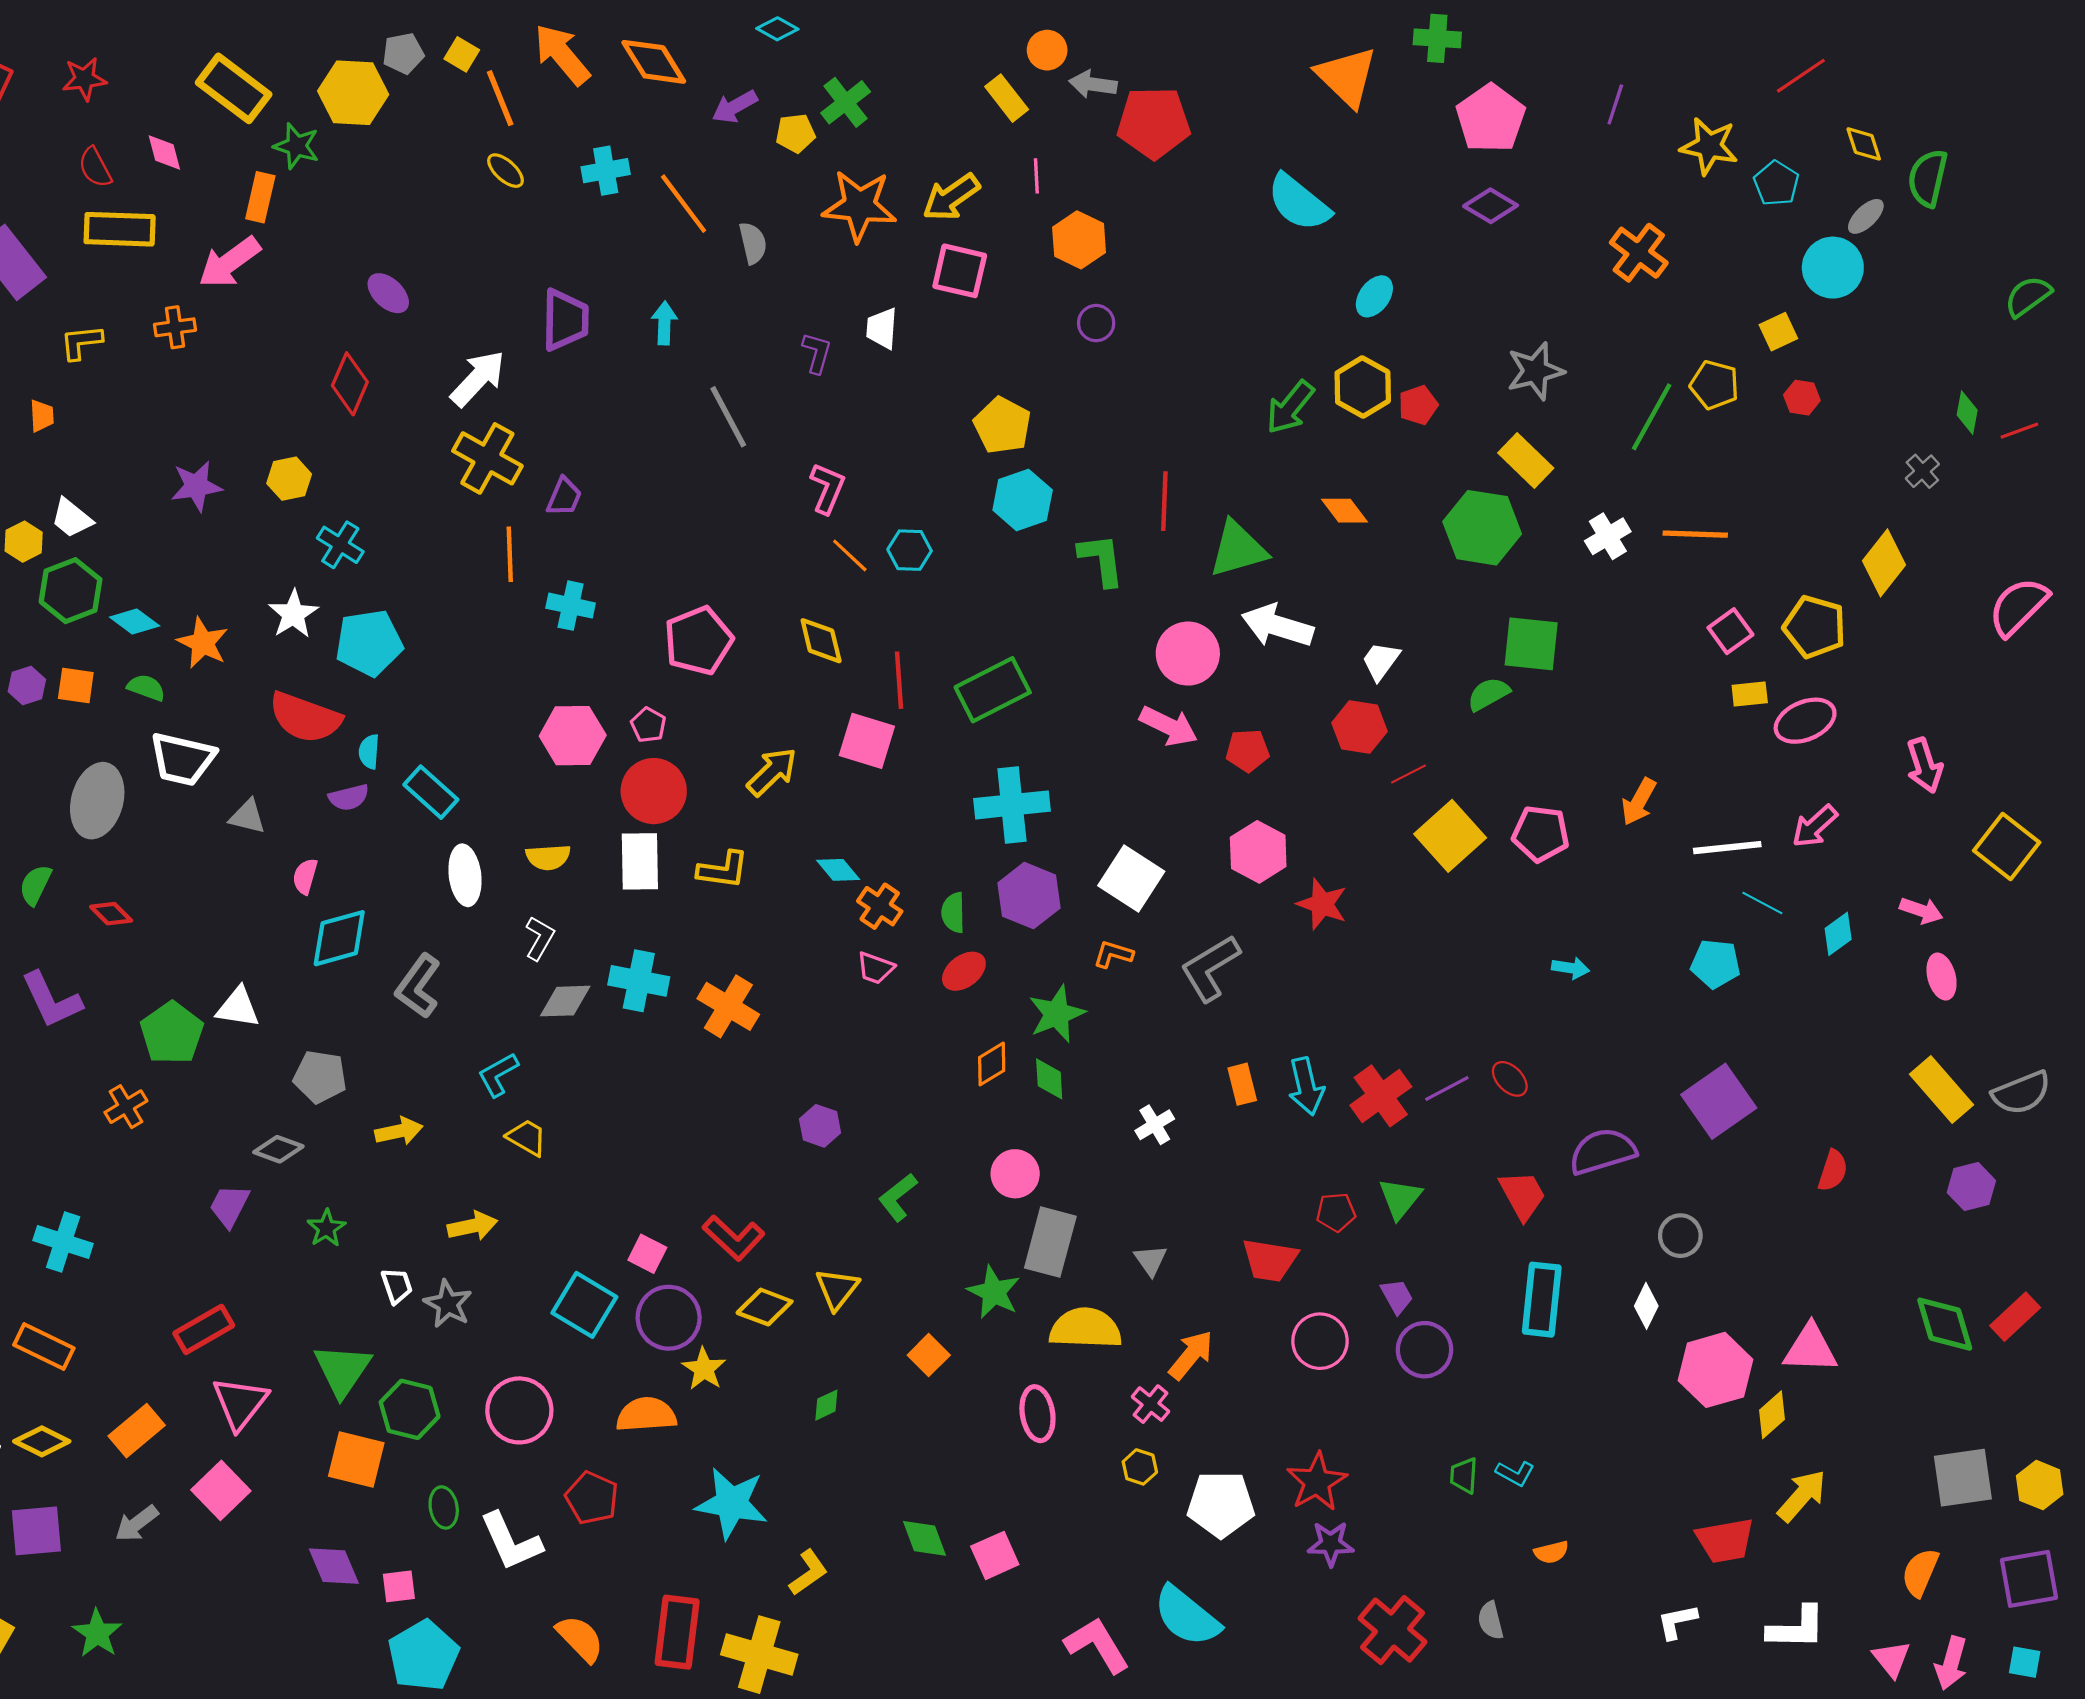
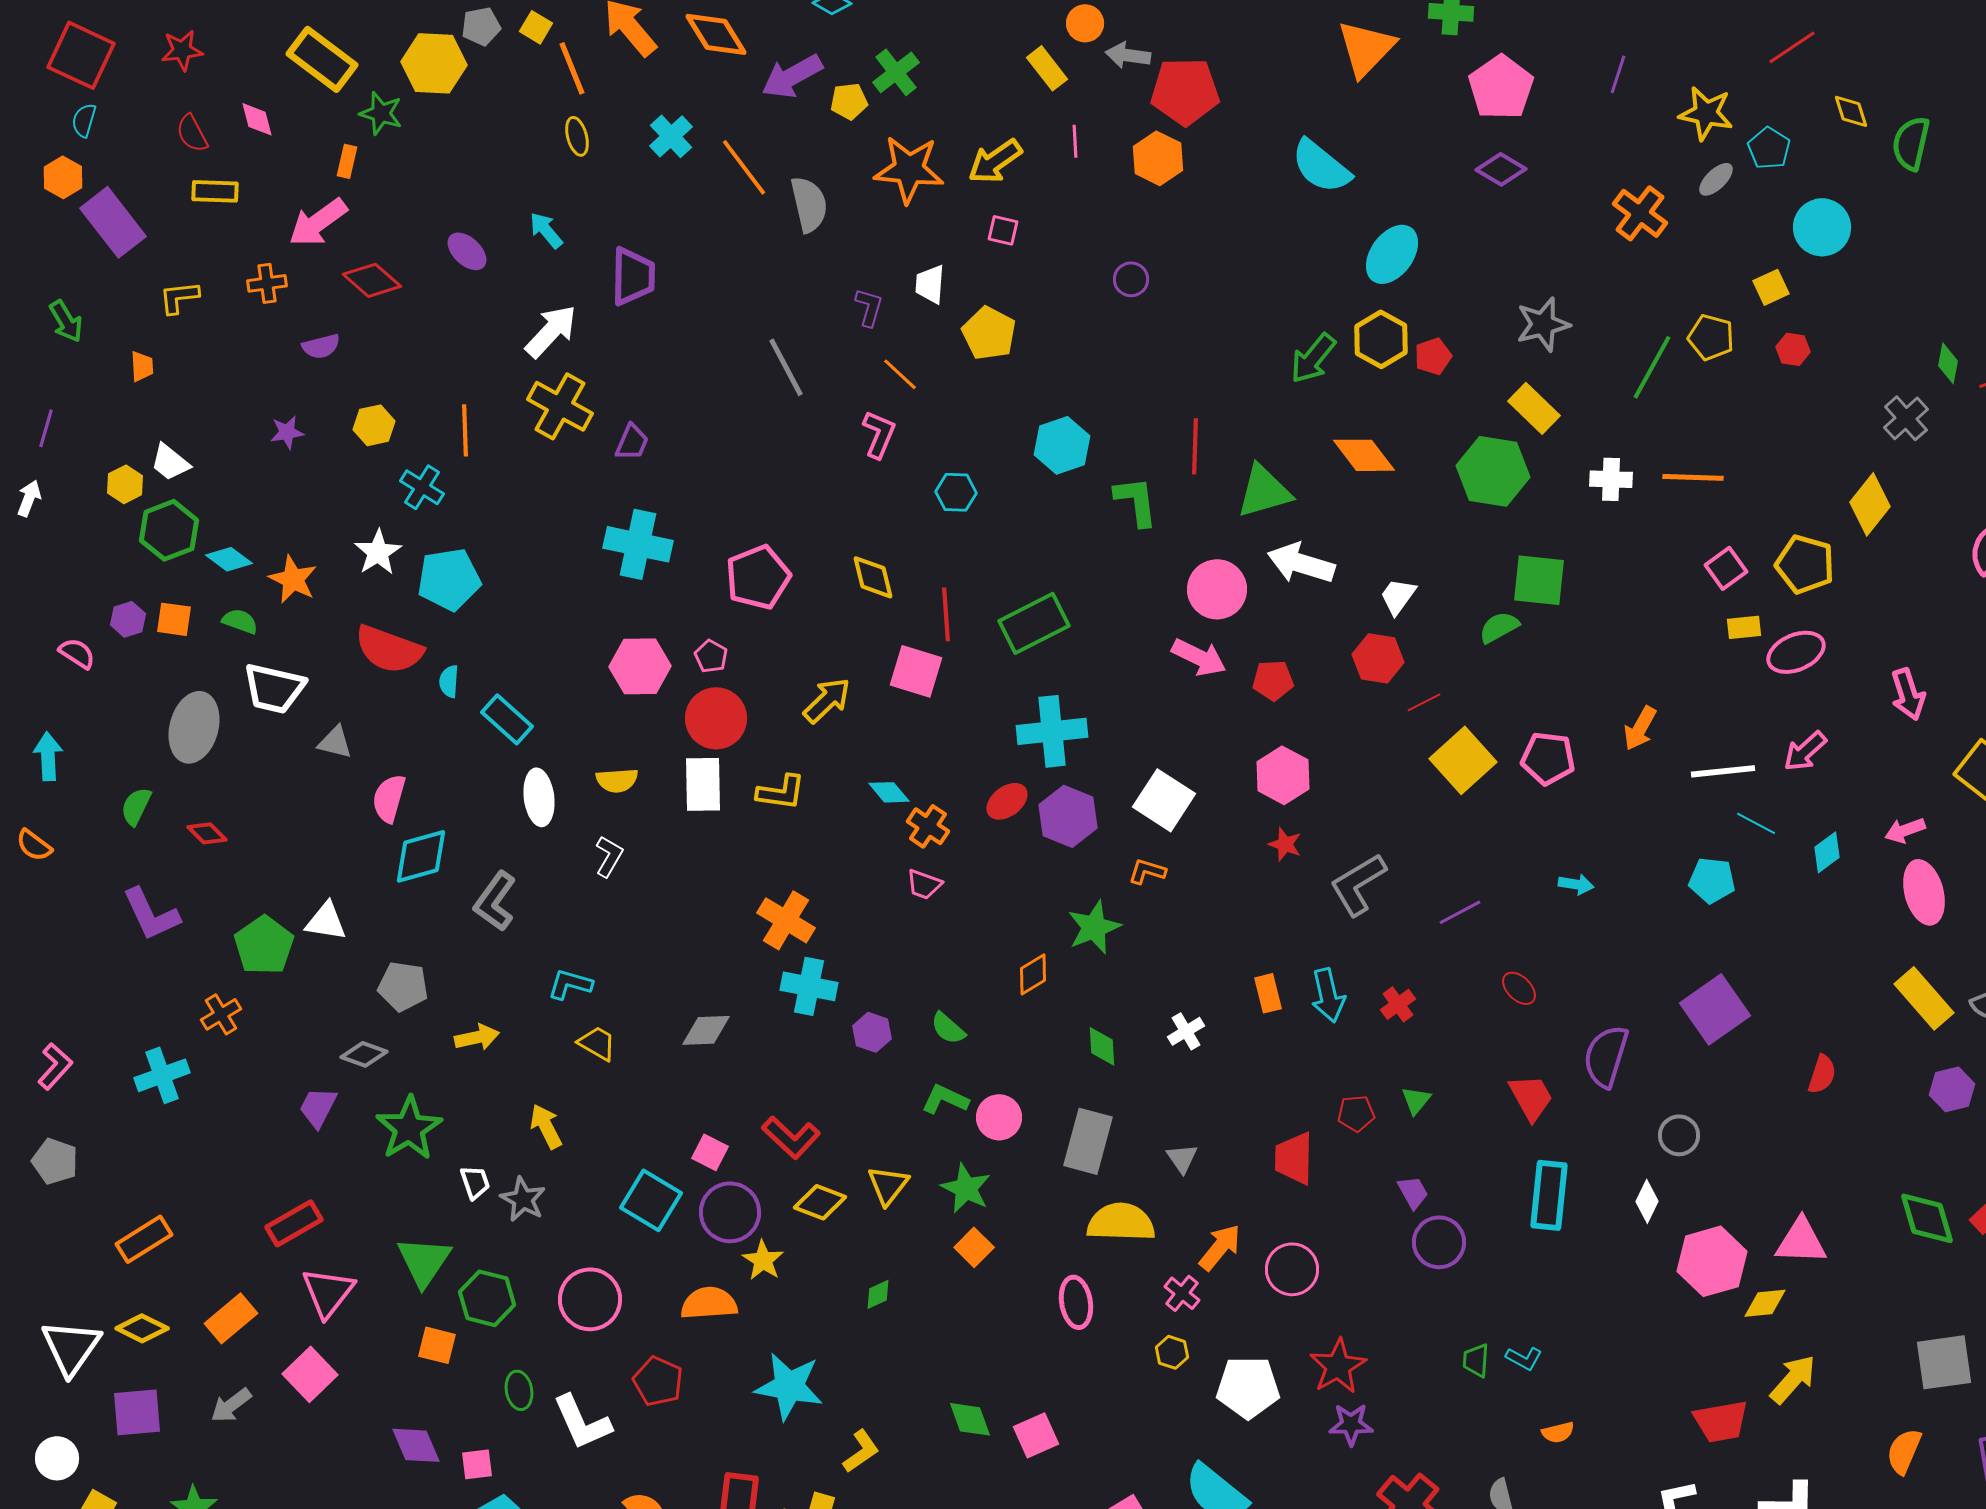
orange triangle: (1347, 77) -> (1366, 48), turned 30
purple arrow: (735, 107) -> (792, 76), size x1.4
yellow ellipse: (506, 171) -> (577, 136), turned 33
cyan cross: (606, 171) -> (671, 136), turned -33
orange rectangle: (260, 197) -> (347, 161), size x0.7
gray ellipse: (1866, 216) -> (1716, 179), moved
yellow rectangle: (120, 229) -> (215, 191), size x0.7
orange hexagon: (1079, 240) -> (1158, 158), moved
gray semicircle: (753, 243) -> (809, 204), size x1.4
pink square: (960, 271) -> (1003, 230), size x0.6
cyan ellipse: (1374, 296) -> (1392, 254), size x1.5
cyan arrow: (664, 323) -> (546, 230), moved, turned -42
red diamond: (350, 384) -> (372, 280), moved, turned -72
yellow pentagon: (1002, 425) -> (989, 333), moved
gray cross: (1922, 471) -> (1906, 418), size x1.4
purple star: (196, 486) -> (287, 432), size x0.7
orange diamond: (1345, 511) -> (1364, 455), size x1.4
white cross: (1608, 536) -> (1611, 479), turned 33
orange line: (510, 554) -> (465, 430), moved
orange line: (850, 555) -> (900, 374), moved
cyan cross: (571, 606) -> (638, 544), size x1.5
purple semicircle: (349, 797) -> (321, 346), moved
pink semicircle: (305, 876) -> (389, 798), size x1.4
red star: (1322, 904) -> (1285, 844), moved, size x0.7
pink arrow: (1921, 910) -> (1905, 830), turned 141
green semicircle: (953, 913) -> (948, 1028), moved, turned -48
gray L-shape: (1210, 968) -> (1358, 884), moved
red ellipse: (964, 971) -> (1007, 801), moved
pink ellipse: (1942, 977) -> (1924, 892), size x1.5
cyan cross: (639, 981) -> (809, 986), moved
gray diamond: (565, 1001) -> (706, 1030), moved
cyan L-shape: (498, 1075) -> (570, 984), turned 45
green diamond: (1049, 1079) -> (1102, 1046), moved
purple line: (1447, 1088) -> (1460, 912), moved
red cross: (1381, 1096) -> (1398, 1004), size x0.6
purple semicircle: (1603, 1151) -> (1606, 1056), turned -56
pink circle: (1015, 1174) -> (999, 1117), moved
green L-shape: (898, 1197) -> (945, 1099), turned 63
green triangle: (1400, 1198) -> (1416, 1100), size x0.7
yellow arrow: (472, 1226) -> (546, 1126), turned -105
green star: (326, 1228) -> (409, 1128), size x1.8
cyan cross: (63, 1242) -> (162, 1075), moved, turned -38
red trapezoid: (1270, 1260) -> (1294, 1158), turned 82
green star: (994, 1292) -> (966, 1188), moved
pink circle: (1320, 1341) -> (1292, 1269), moved
orange rectangle: (44, 1346) -> (144, 1239), turned -58
yellow diamond: (1772, 1415) -> (1765, 1303), turned 36
orange square: (356, 1459) -> (437, 1345), size x0.7

